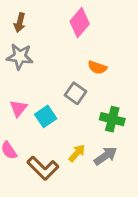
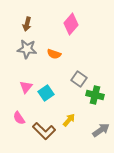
orange semicircle: (97, 67) -> (54, 54), moved
gray square: (76, 93) -> (79, 79), moved
gray arrow: (105, 156) -> (101, 130), moved

